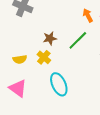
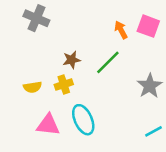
yellow cross: (44, 57) -> (64, 85), turned 32
pink triangle: (18, 88) -> (48, 125), moved, turned -30

